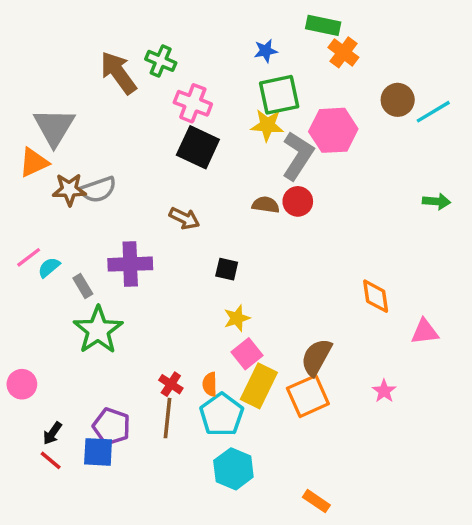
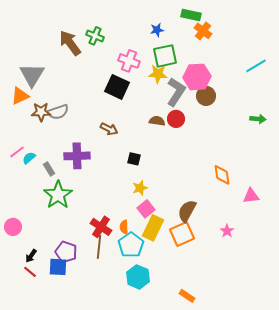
brown circle: (398, 100) -> (206, 96), moved
pink cross: (193, 103) -> (129, 61), moved
red cross: (171, 384) -> (101, 227), size x1.5

